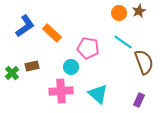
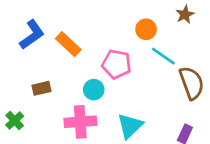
orange circle: (119, 13) -> (146, 29), moved
green cross: (12, 73) -> (15, 120), moved
cyan triangle: (98, 94) -> (130, 126), turned 35

